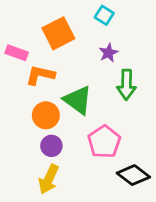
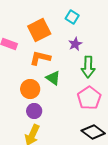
orange L-shape: (40, 75) -> (40, 58), moved
green triangle: (78, 100) -> (53, 78), size x0.7
pink pentagon: (104, 142) -> (89, 98), moved

